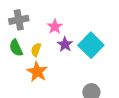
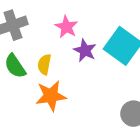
orange star: (37, 72) -> (51, 96), turned -30

